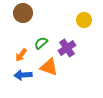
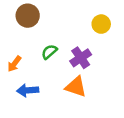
orange arrow: (21, 55) -> (14, 64), moved
orange triangle: (49, 67) -> (76, 87), moved

